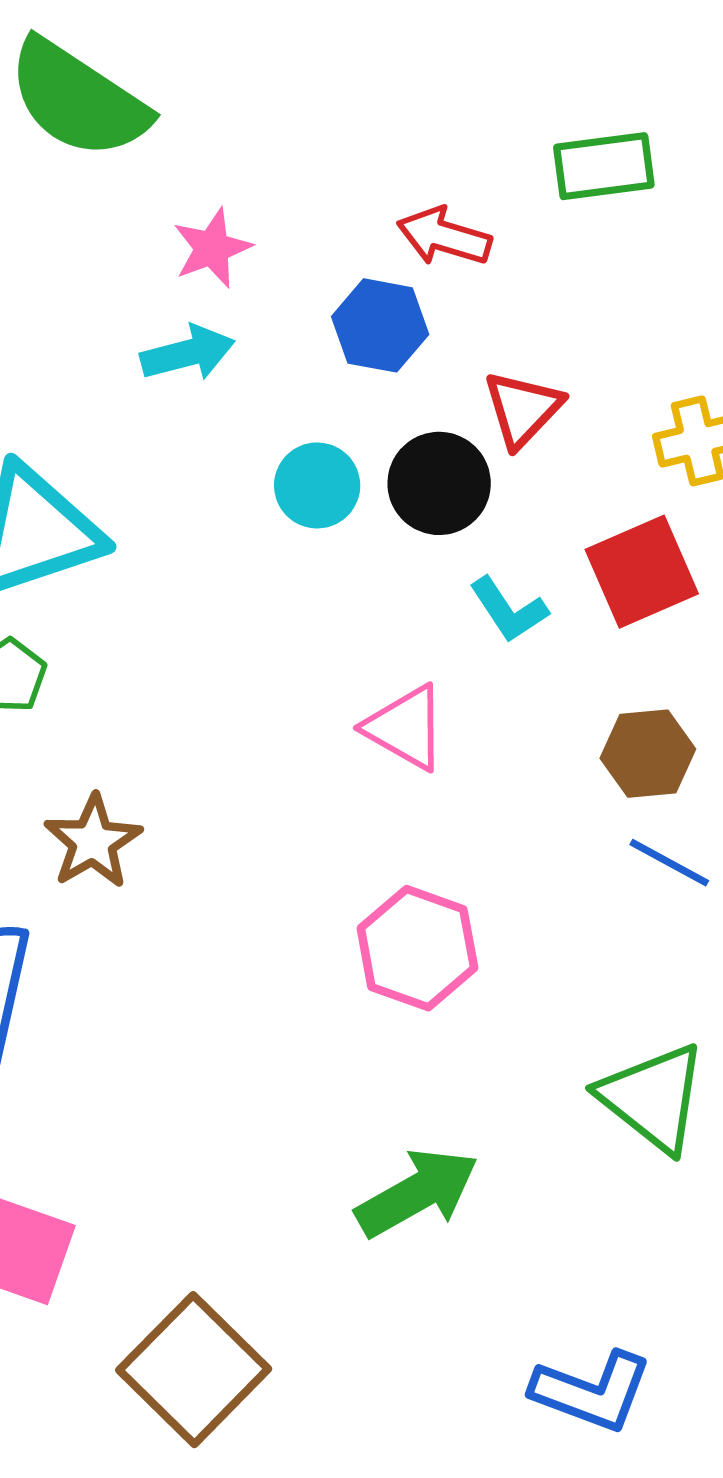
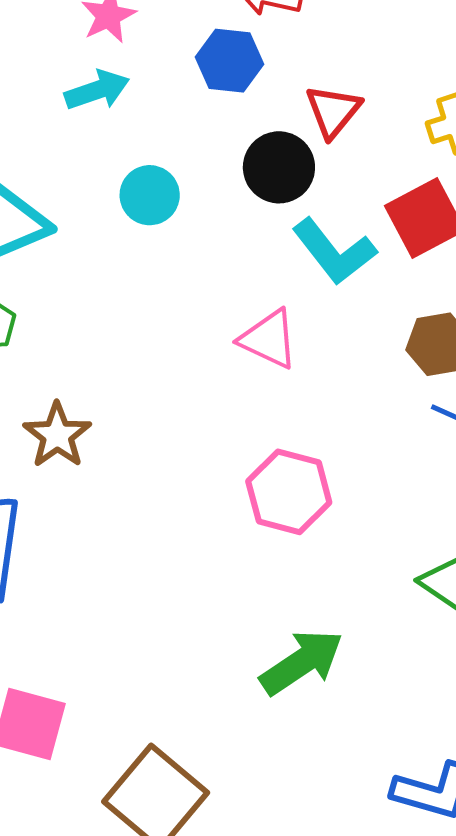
cyan circle: (317, 485) -> (150, 195), moved
cyan L-shape: (509, 610) -> (334, 252), size x1.5

